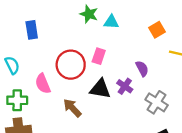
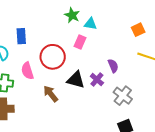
blue rectangle: (32, 30) -> (21, 36), moved
orange square: (157, 30) -> (138, 30), moved
pink rectangle: (99, 56) -> (80, 42), moved

